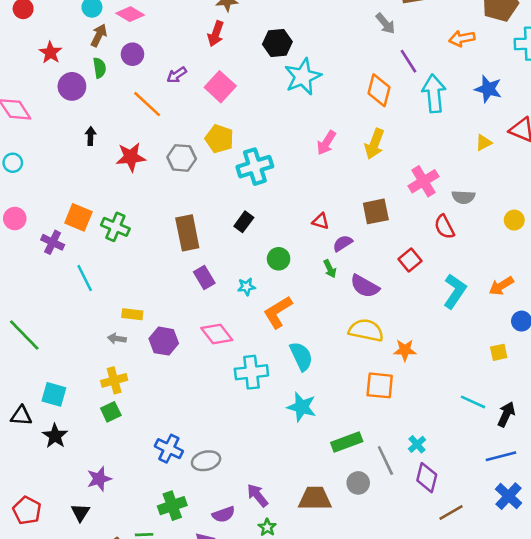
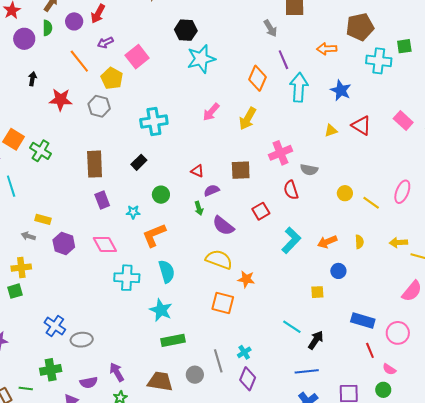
red arrow: (216, 34) -> (98, 14), moved
yellow pentagon: (219, 139) -> (112, 78), moved
green rectangle: (347, 442) -> (173, 340), moved

